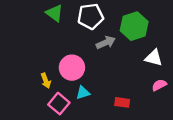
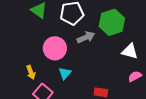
pink circle: (72, 68) -> (55, 48), moved
cyan triangle: (83, 93) -> (65, 73), moved, turned -32

